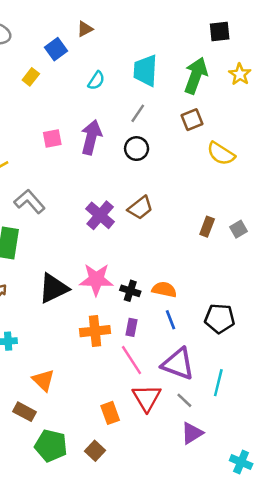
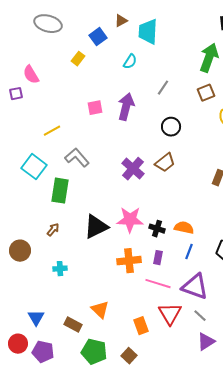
cyan trapezoid: (145, 71) -> (148, 32), moved
black circle: (137, 149) -> (171, 127), moved
blue line: (171, 320) -> (189, 252), turned 42
pink line: (132, 360) -> (158, 284), turned -40
orange triangle: (43, 380) -> (100, 310), moved

